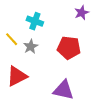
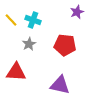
yellow line: (12, 39) -> (11, 20), moved
red triangle: (17, 76) -> (16, 72), turned 30

